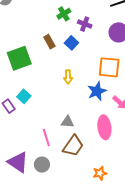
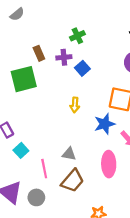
purple cross: (85, 24) -> (64, 57), moved, turned -32
brown rectangle: (49, 42) -> (39, 53), moved
cyan square: (24, 96) -> (21, 150), moved

